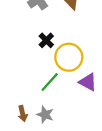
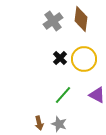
yellow circle: (69, 57) -> (84, 59), moved

